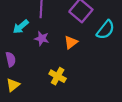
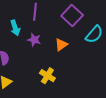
cyan arrow: (21, 27) -> (15, 28), turned -70

